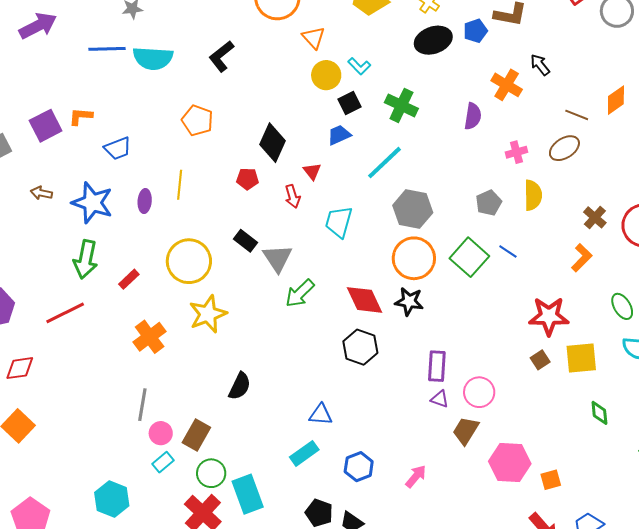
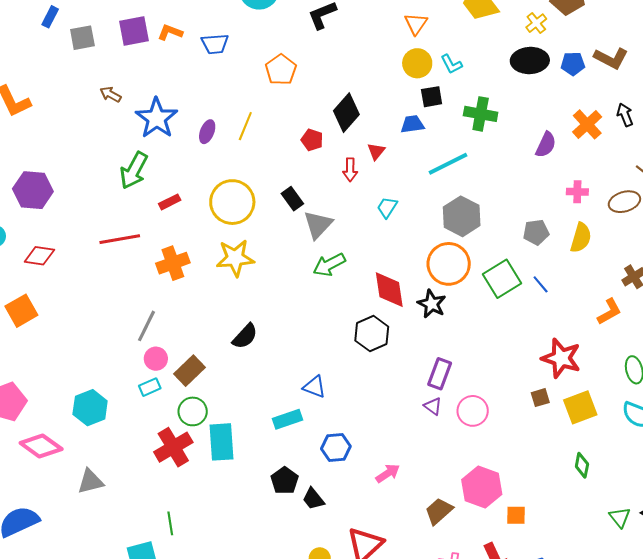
green cross: (401, 105) -> (481, 114), turned -32
blue trapezoid: (118, 148) -> (215, 44), moved
cyan trapezoid: (339, 222) -> (387, 207), size x0.7
red line: (65, 313) -> (120, 239), moved
yellow square: (581, 358) -> (580, 407), turned -32
brown trapezoid: (466, 431) -> (439, 511), moved

